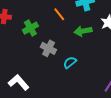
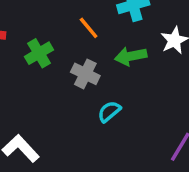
gray cross: (48, 48) -> (85, 74), moved

